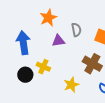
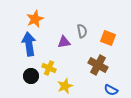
orange star: (48, 18) -> (35, 19), moved
yellow star: (71, 85) -> (65, 86), moved

